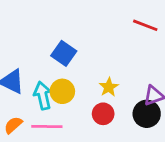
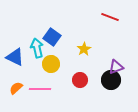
yellow star: (109, 87) -> (84, 49), moved
cyan arrow: (43, 96) -> (37, 48), moved

